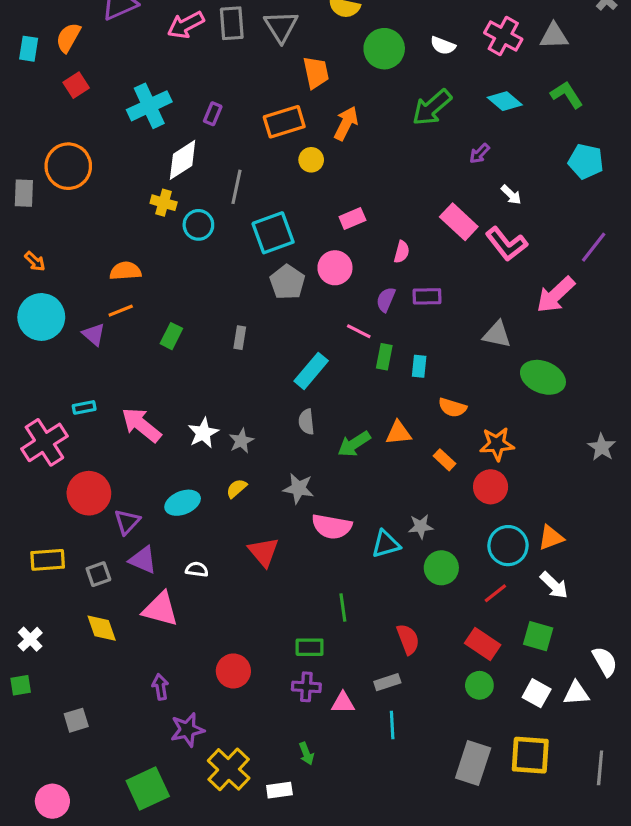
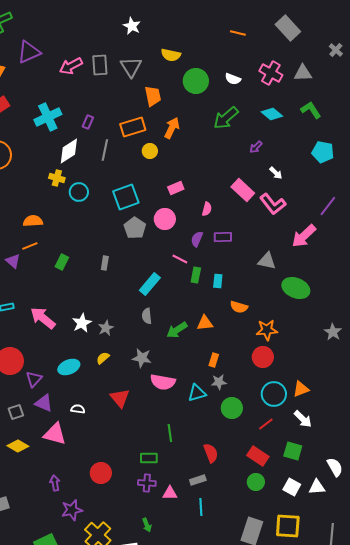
gray line: (237, 187) -> (105, 150), moved
orange rectangle: (445, 460) -> (214, 360), moved, turned 64
yellow diamond: (102, 628) -> (18, 446), turned -40

